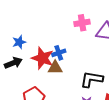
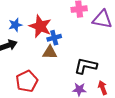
red star: (43, 58) -> (40, 26), moved

